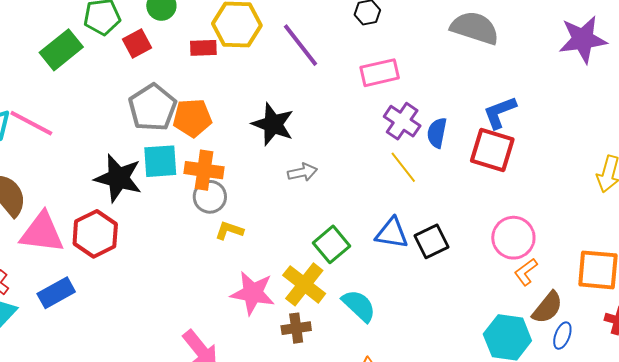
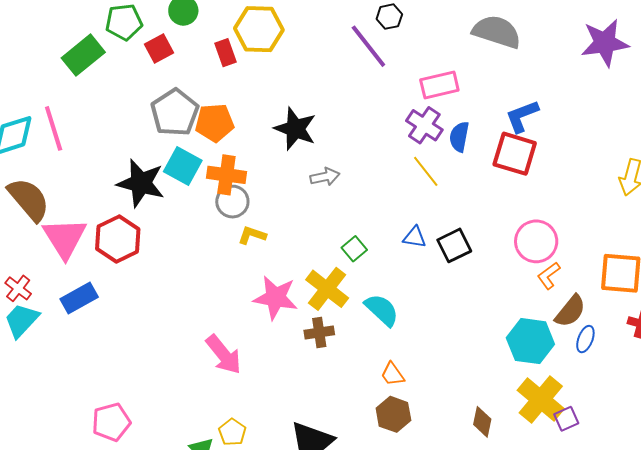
purple line: (301, 45) -> (368, 46), moved
red rectangle: (203, 48) -> (226, 53), turned 72
pink rectangle: (380, 73) -> (439, 85), moved
pink line: (31, 123) -> (54, 128), turned 45
cyan square: (160, 161) -> (183, 166), turned 33
pink triangle: (42, 233) -> (65, 238), turned 51
blue triangle: (392, 233) -> (415, 237), size x0.7
green square: (331, 244) -> (354, 249), size x0.7

